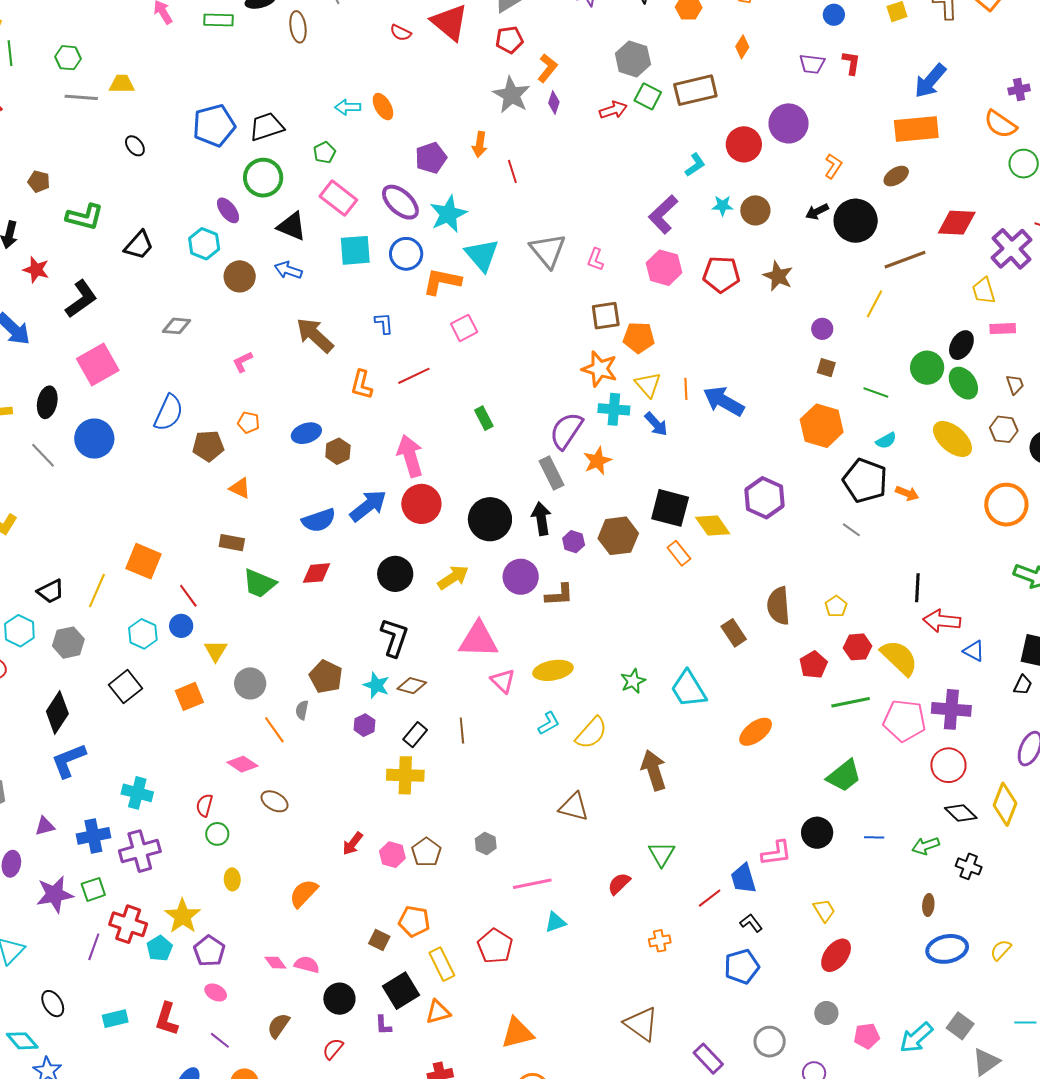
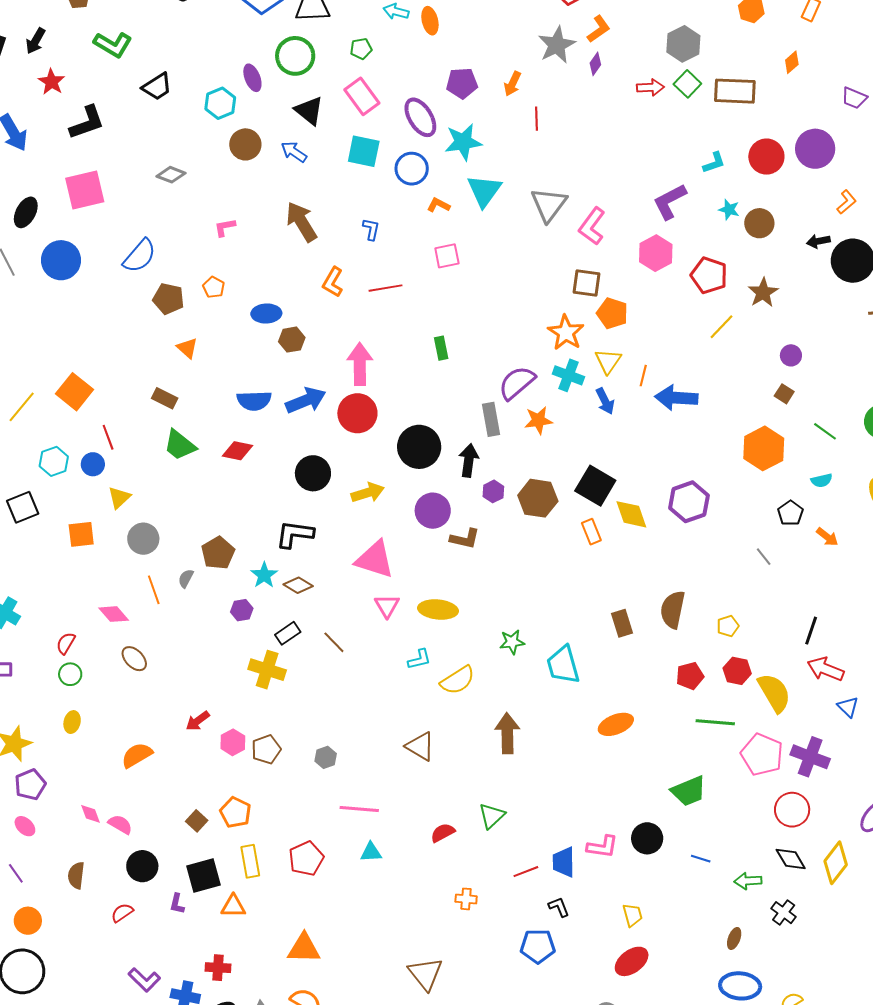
pink L-shape: (595, 259) -> (592, 226), size x1.6
orange L-shape: (442, 281) -> (438, 205), size x0.6
yellow line: (874, 304) -> (721, 327), moved
blue arrow: (724, 401) -> (676, 398), turned -42
black pentagon: (865, 481) -> (790, 513), size x0.6
black L-shape: (394, 638) -> (295, 534), turned -117
brown line: (462, 731) -> (334, 642), turned -55
brown semicircle: (278, 1026) -> (76, 875), turned -44

